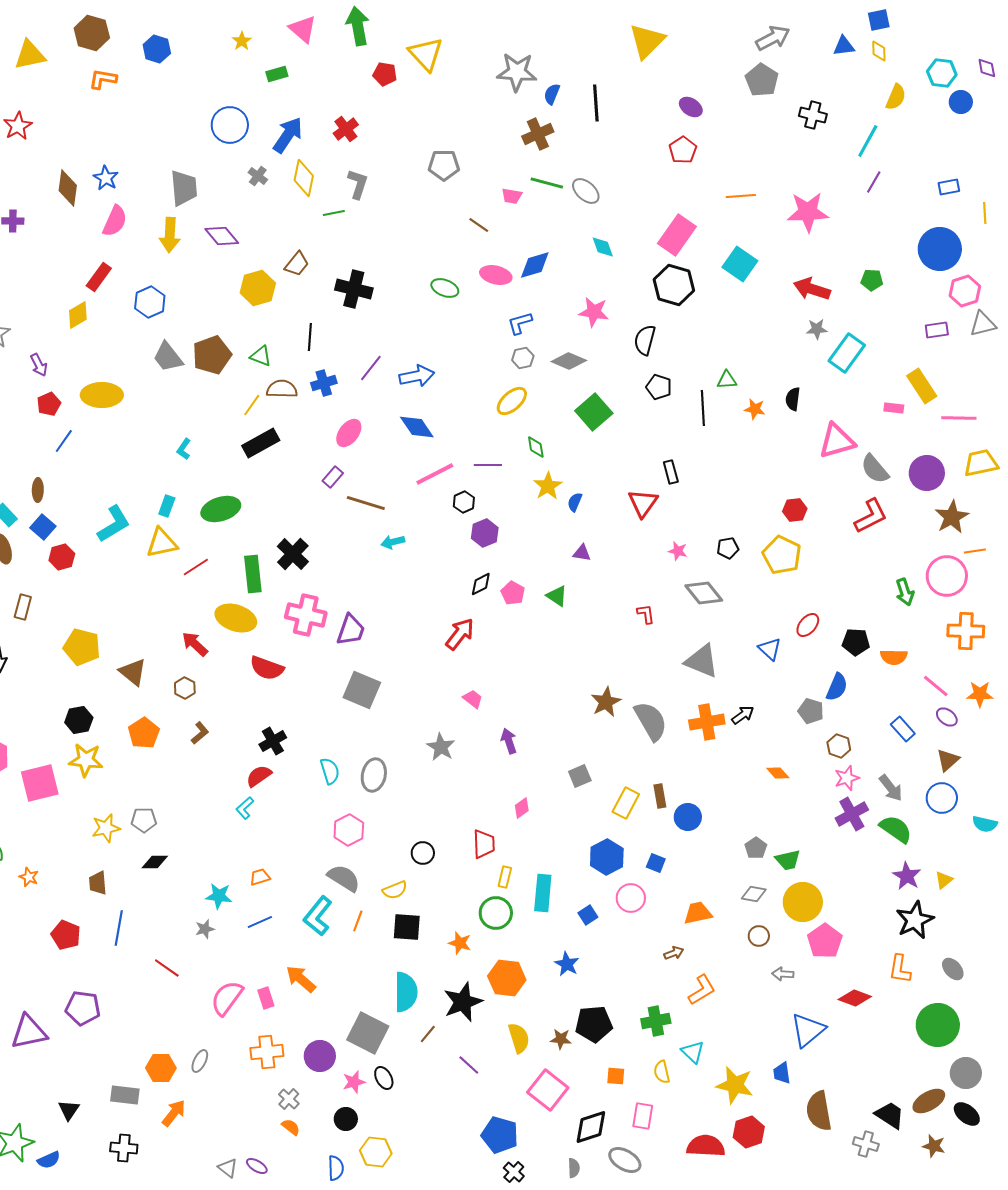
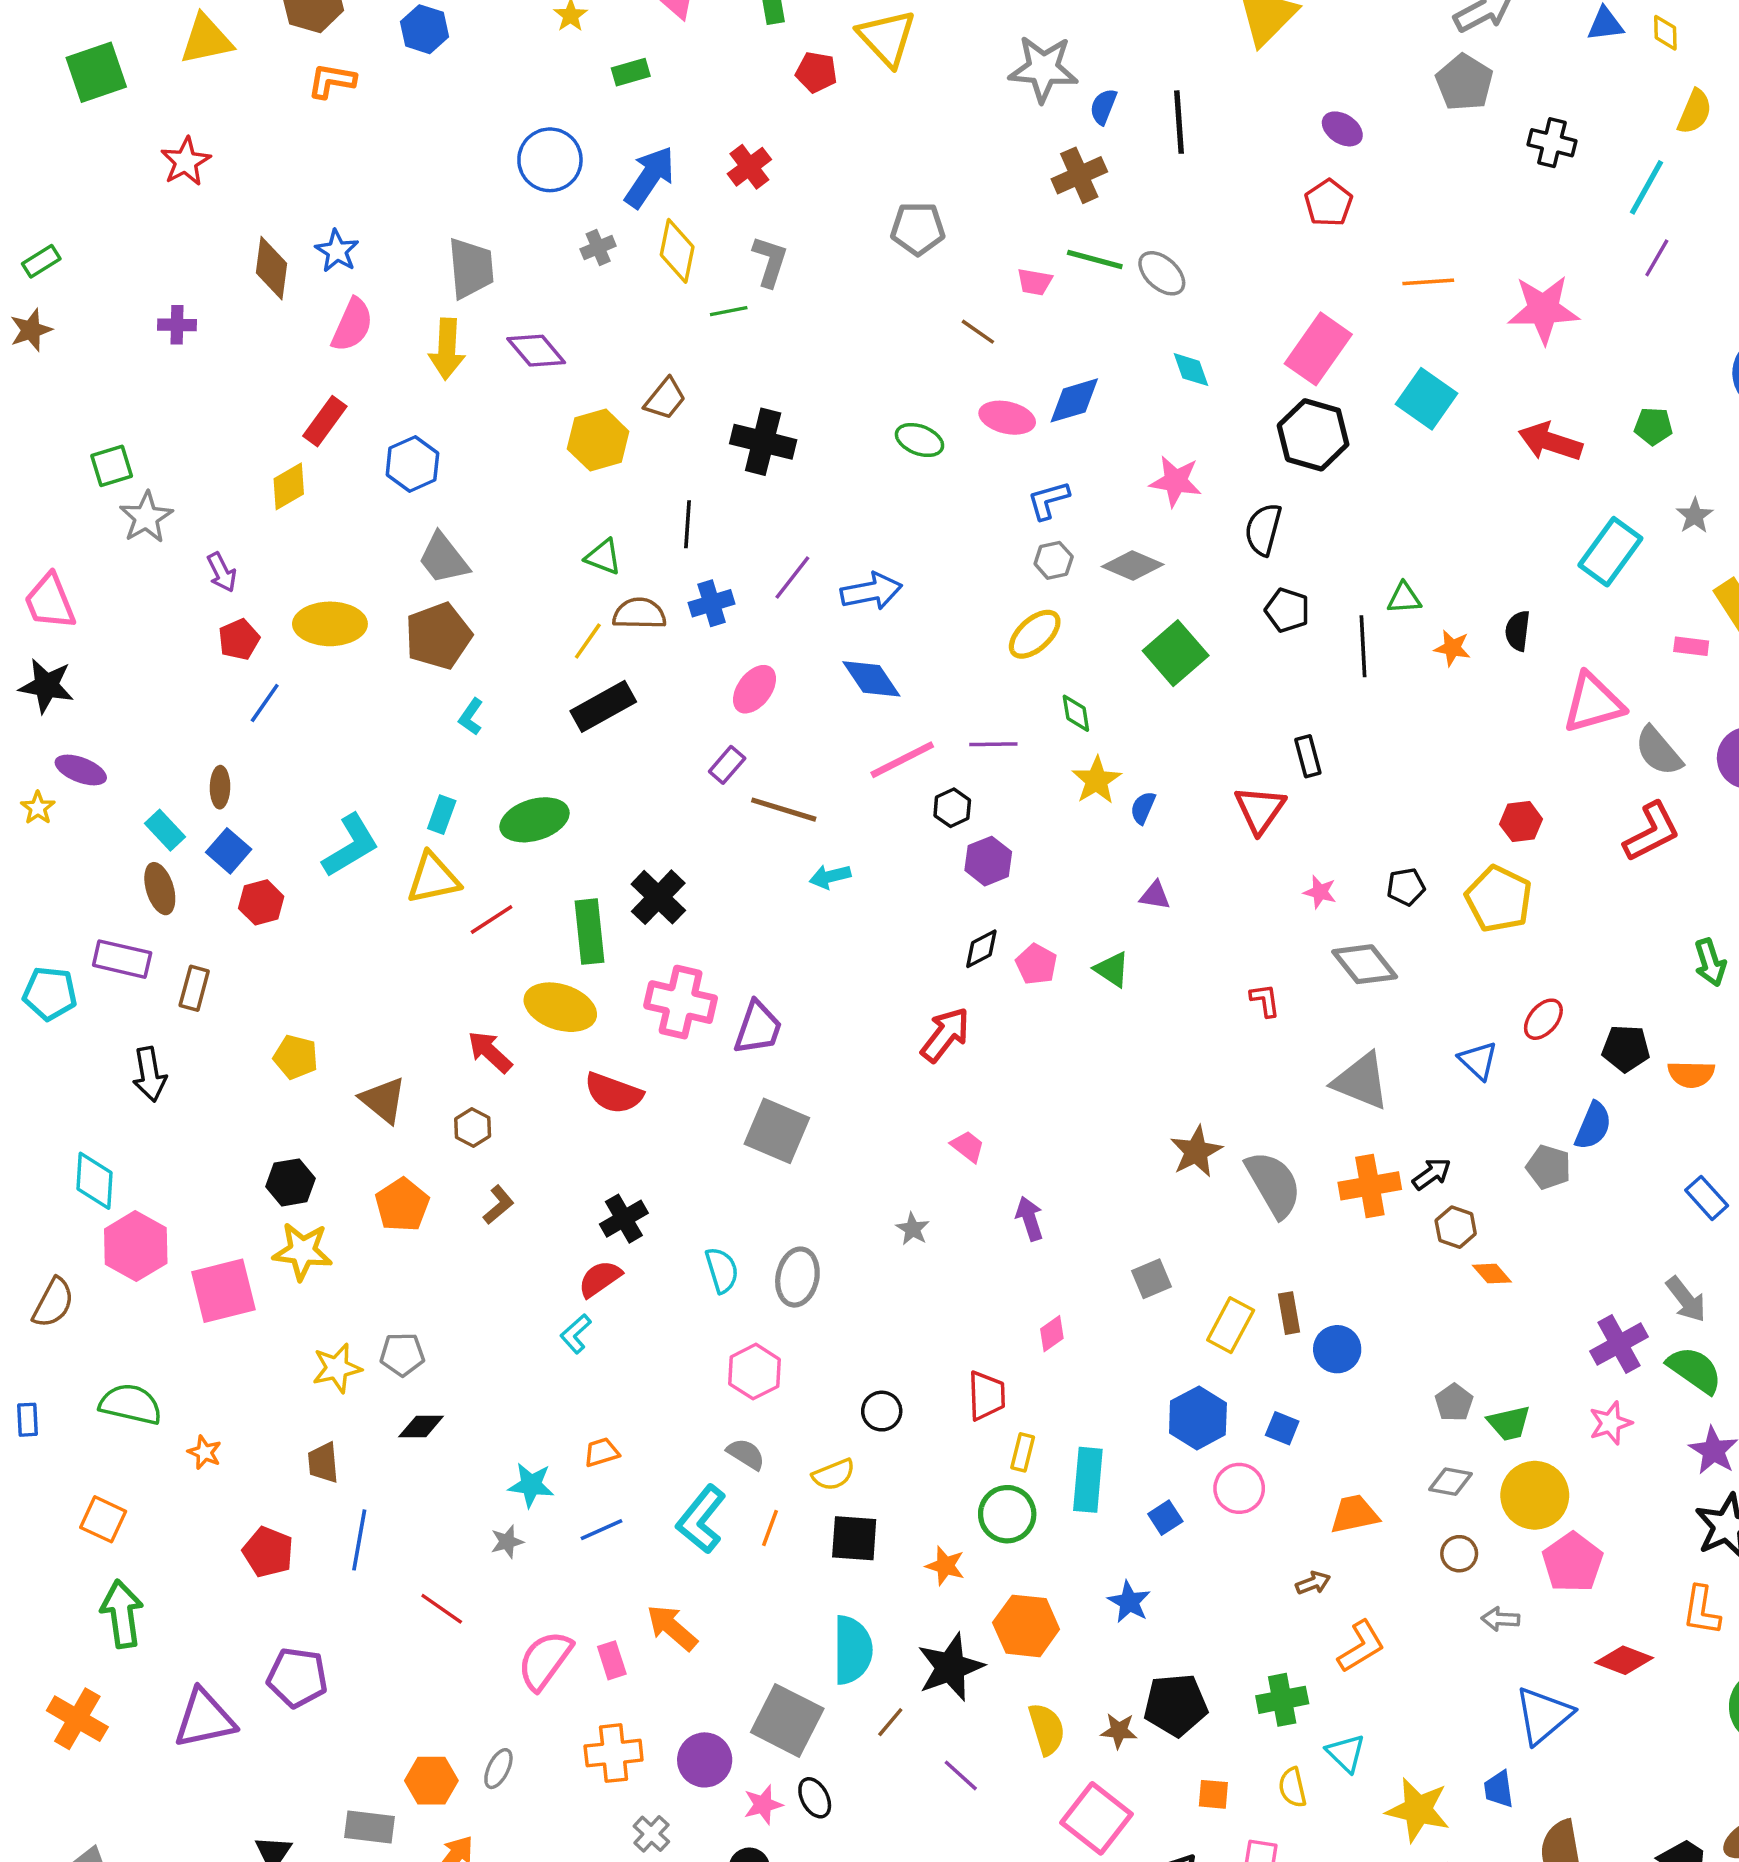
gray cross: (258, 176) -> (598, 248), turned 30
gray star: (817, 329) -> (1695, 516), moved, turned -30
brown pentagon: (212, 355) -> (438, 636), moved
yellow pentagon: (82, 647) -> (296, 1057), size x0.7
brown hexagon: (839, 746) -> (1456, 1227), moved
gray star: (441, 747) -> (913, 1229), size x0.7
pink star: (847, 778) -> (1610, 1423), moved
gray semicircle: (344, 878) -> (746, 1454), size x0.7

